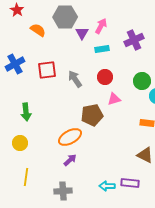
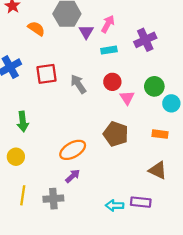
pink triangle: (114, 99) -> (127, 98), moved, turned -48
brown pentagon: (92, 115) -> (116, 134), moved, turned 30
gray cross: (63, 191) -> (53, 199), moved

